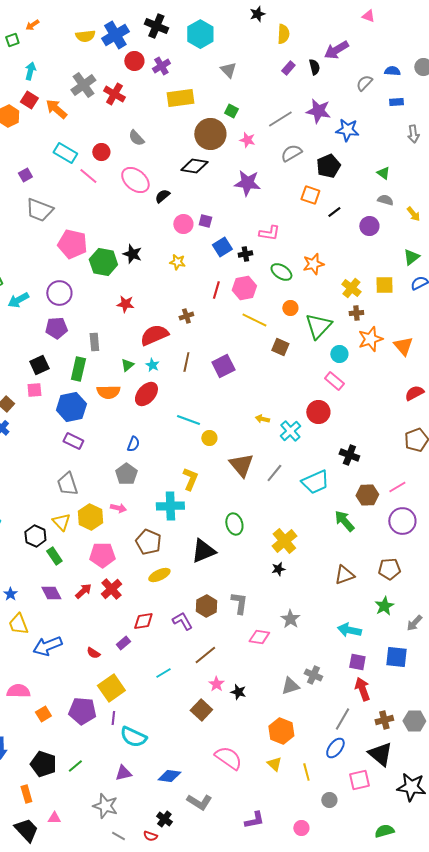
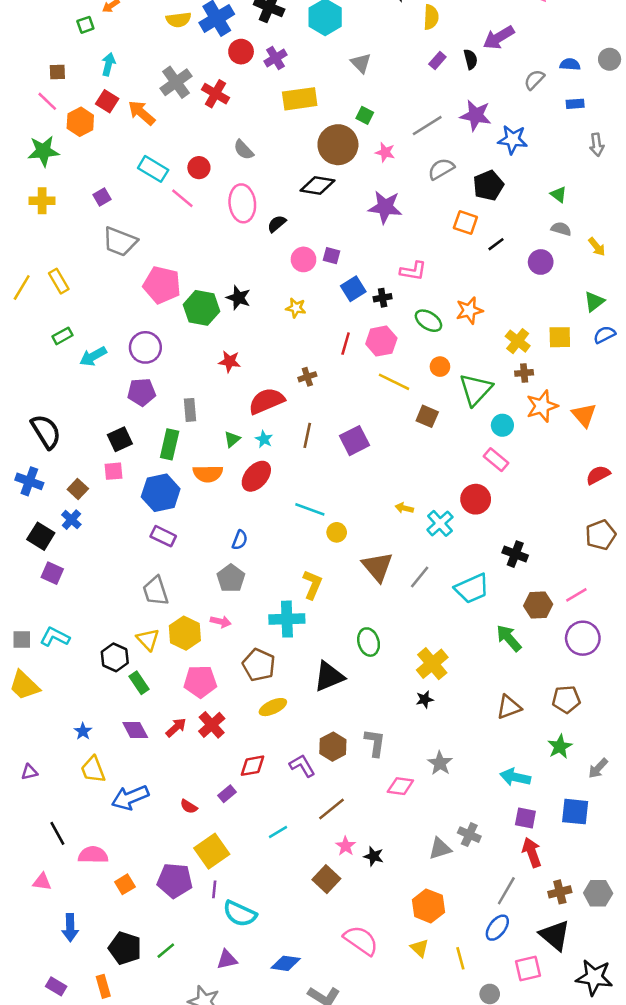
pink ellipse: (135, 180) -> (242, 203), turned 44

